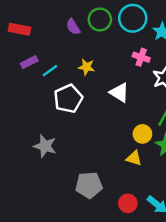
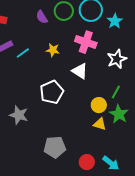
pink cross: (141, 57) -> (86, 42), moved, size x1.5
white pentagon: (68, 99) -> (52, 92), moved
yellow triangle: (134, 158) -> (100, 124), moved

